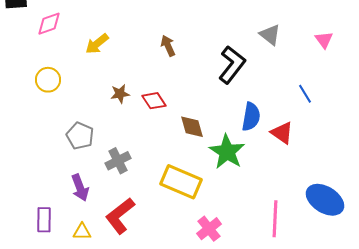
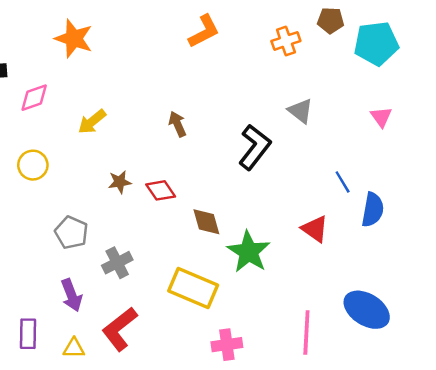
pink triangle: (324, 40) -> (381, 117), moved
blue semicircle: (251, 117) -> (373, 210), moved
pink cross: (209, 229) -> (227, 345), turned 30

